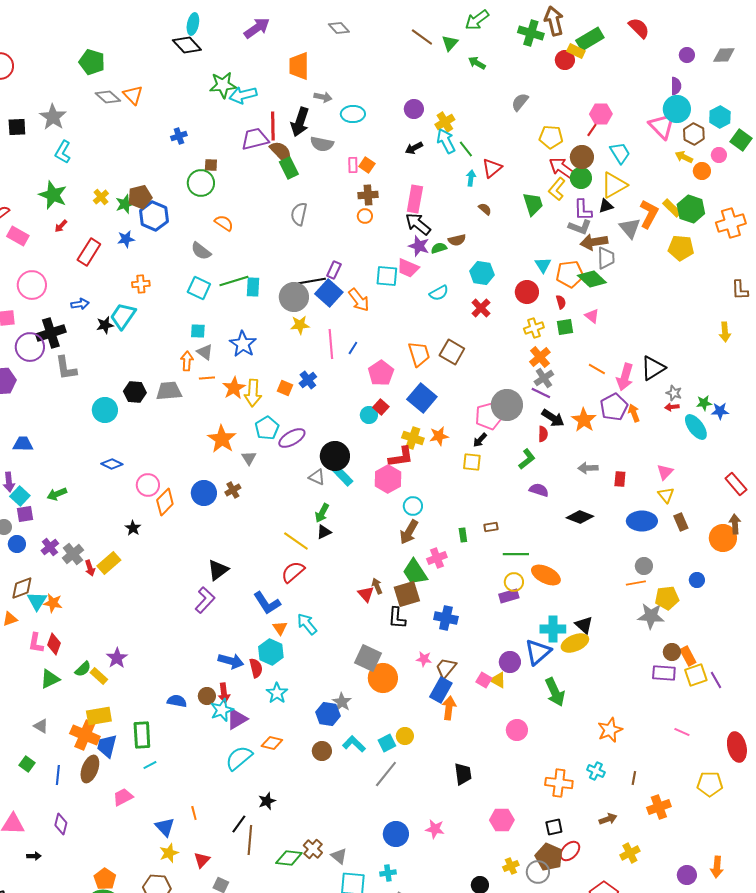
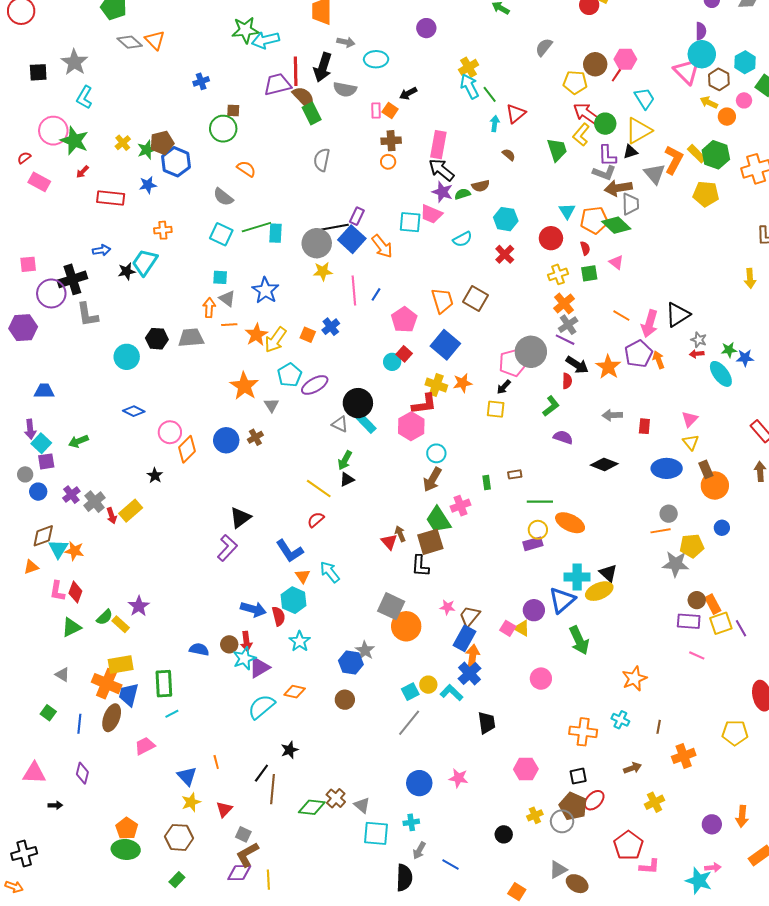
purple circle: (414, 109) -> (426, 28), moved
black arrow: (414, 148) -> (408, 93), moved
brown circle: (582, 157) -> (595, 64), moved
red rectangle: (89, 252) -> (111, 198), turned 64
pink circle: (32, 285) -> (53, 131), moved
yellow arrow: (253, 393) -> (275, 340), turned 32
orange circle: (723, 538) -> (715, 486), moved
red semicircle: (293, 572) -> (316, 520), size x0.7
blue cross: (446, 618) -> (470, 674), moved, turned 35
pink line: (682, 732) -> (697, 655), moved
cyan L-shape: (354, 744) -> (451, 693), moved

